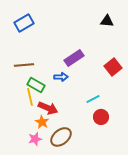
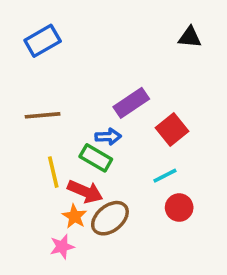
red square: (113, 67) -> (172, 129), moved
green rectangle: (36, 85) -> (96, 158), moved
brown ellipse: (61, 137) -> (110, 218), moved

